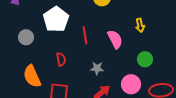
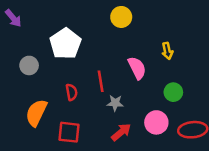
red line: (85, 35) -> (101, 81), moved
orange semicircle: (32, 76) -> (36, 113), turned 50

